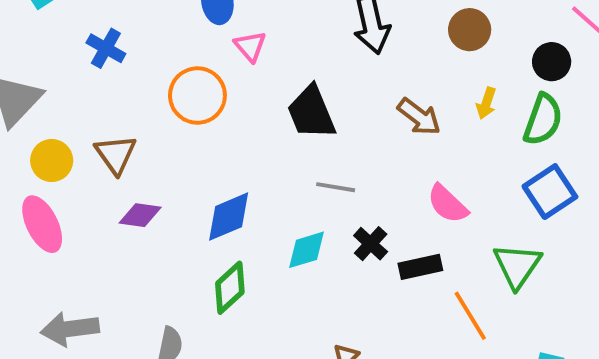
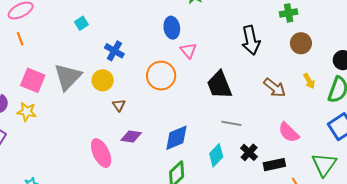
yellow arrow: (486, 103) -> (309, 81), turned -49
brown triangle: (116, 154) -> (119, 105), size x0.6
yellow circle: (52, 160) -> (103, 80), moved
pink ellipse: (42, 224) -> (101, 153), moved
cyan diamond: (307, 250) -> (216, 155), turned -30

